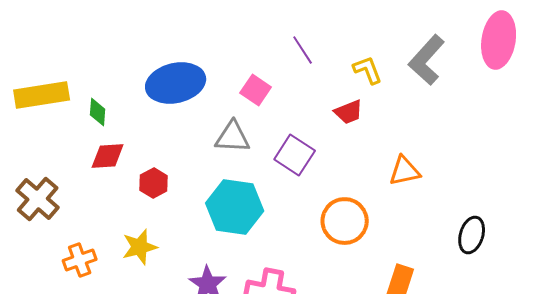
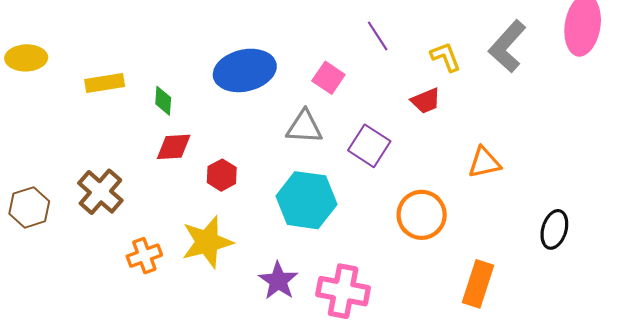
yellow rectangle: (42, 95) -> (105, 83), size x0.7
yellow star: (140, 247) -> (207, 242), size x1.4

